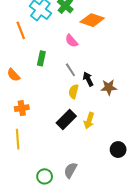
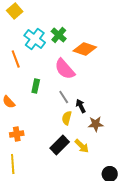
pink semicircle: (71, 41) -> (65, 69), size x1.6
brown star: (109, 87) -> (96, 124), moved
yellow arrow: (89, 121) -> (82, 146), turned -63

